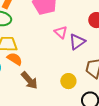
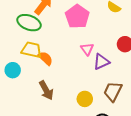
orange semicircle: (15, 59) -> (46, 58), moved

